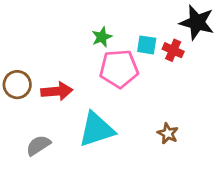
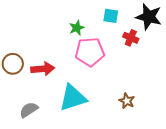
cyan square: (147, 45) -> (111, 16), moved

